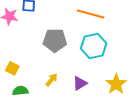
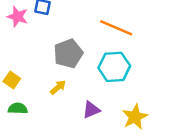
gray pentagon: (55, 40) -> (68, 53), turned -30
yellow arrow: (51, 80) -> (58, 87), moved

